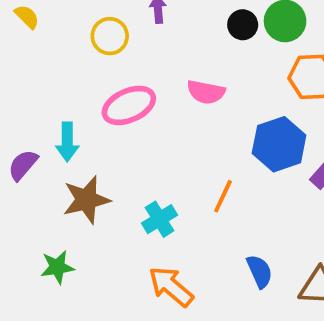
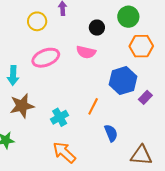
black circle: (243, 25) -> (97, 28), moved
blue semicircle: (260, 271) -> (111, 133), moved

